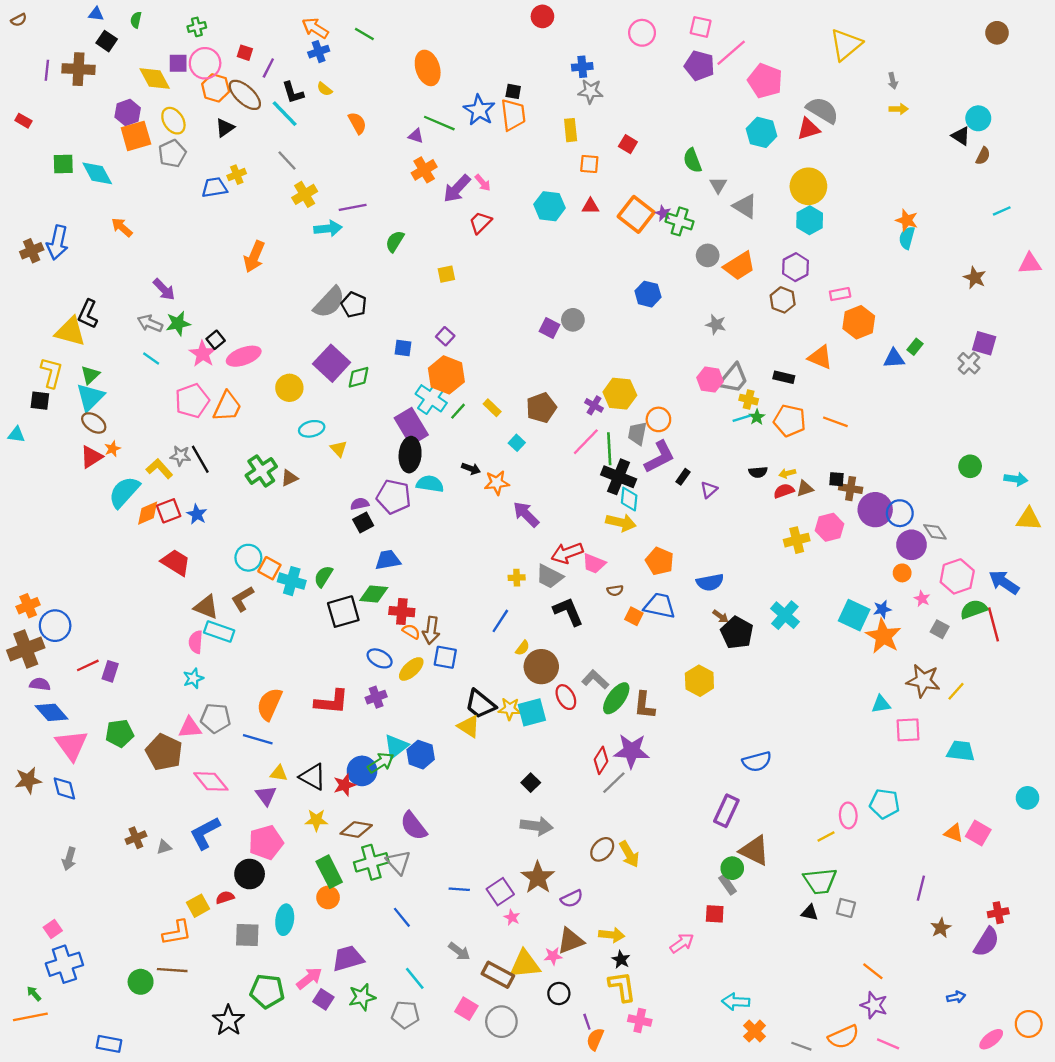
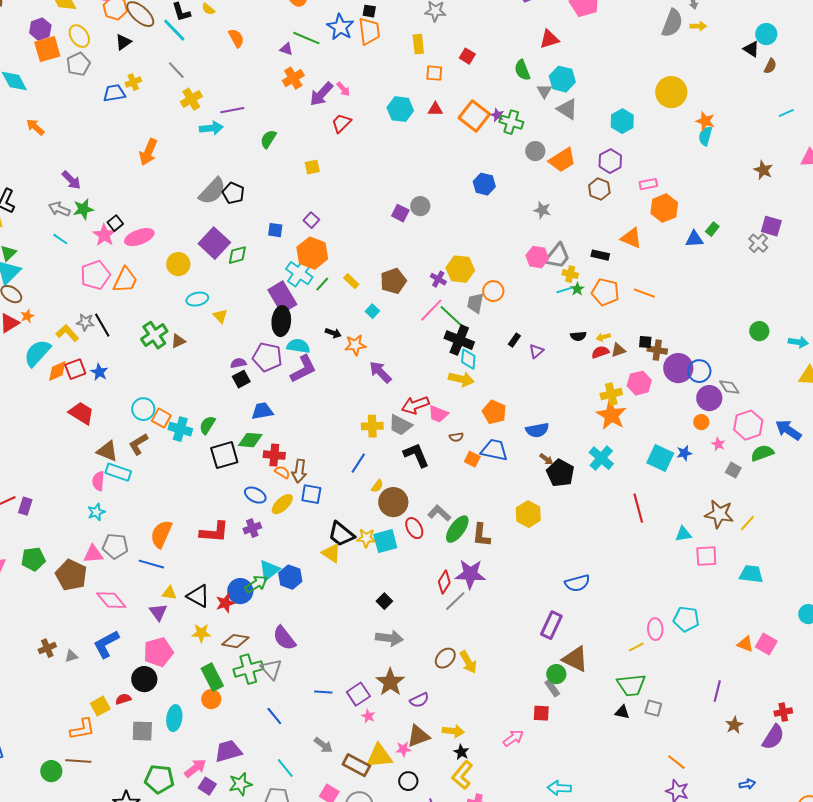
gray semicircle: (822, 110) -> (672, 23), moved, turned 80
red triangle: (808, 129) -> (549, 39), moved
cyan hexagon: (762, 132) -> (562, 79), moved
yellow circle: (808, 186) -> (671, 92), moved
green line: (609, 449) -> (451, 316), turned -44
purple L-shape: (660, 457) -> (303, 369), moved
yellow cross: (517, 578) -> (372, 426), size x1.5
red line: (994, 624) -> (638, 508), moved
orange star: (883, 636) -> (611, 415), moved
yellow L-shape: (622, 986) -> (462, 775), turned -132

